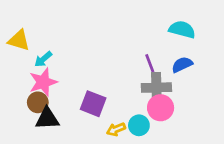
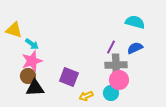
cyan arrow: (43, 59) -> (32, 44), turned -104
purple line: (150, 63) -> (111, 47), turned 48
cyan circle: (139, 125) -> (111, 93), moved

